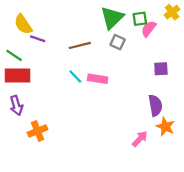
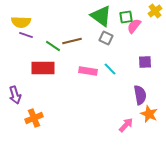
green triangle: (112, 18) -> (101, 16), turned -40
yellow semicircle: (23, 24) -> (21, 22), turned -54
purple line: (38, 39) -> (26, 35), moved
green line: (14, 55) -> (53, 46), moved
red rectangle: (18, 75) -> (43, 68), moved
cyan line: (75, 77) -> (110, 69), moved

